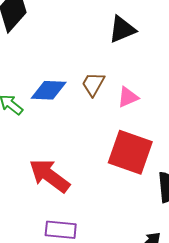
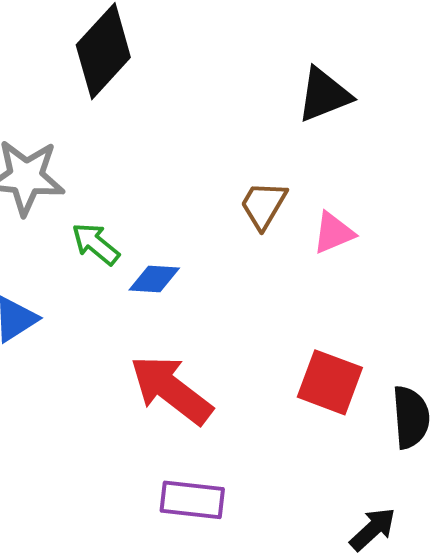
blue diamond: (49, 90) -> (154, 279), moved, size x0.7
red square: (130, 152) -> (330, 382), moved, size x0.7

